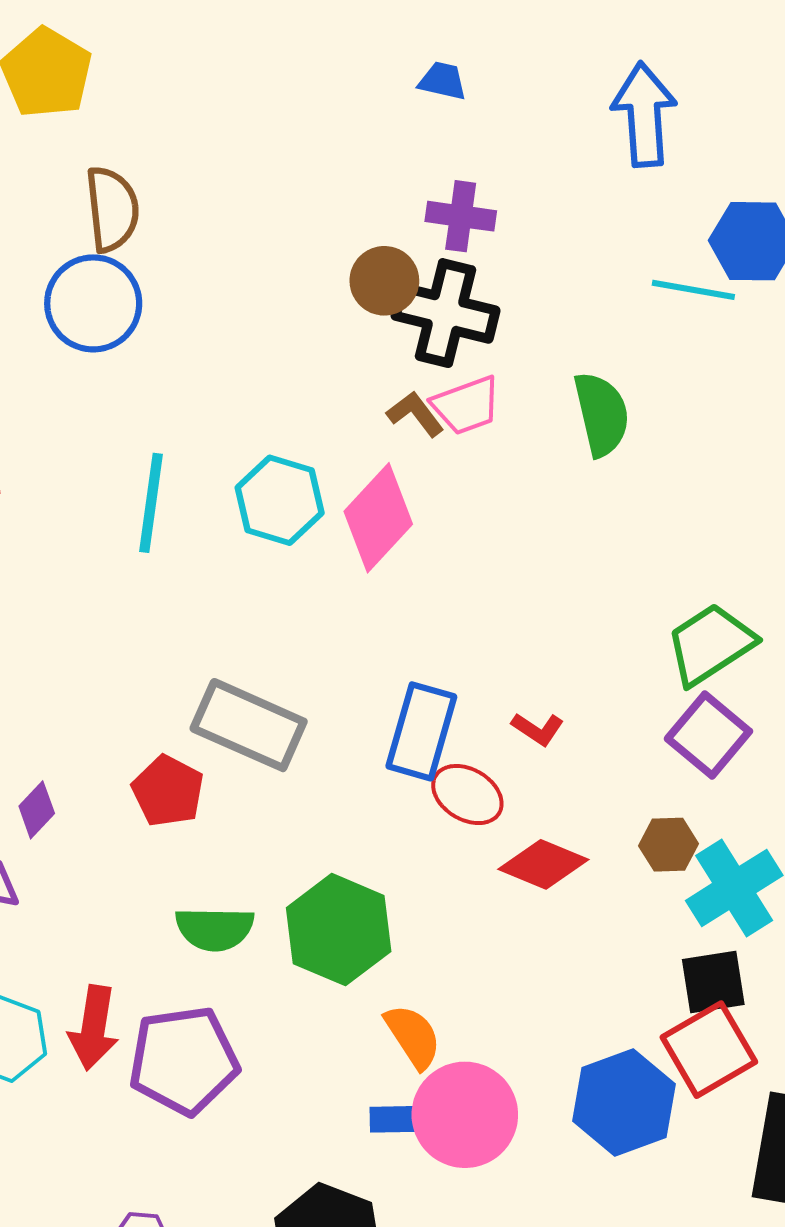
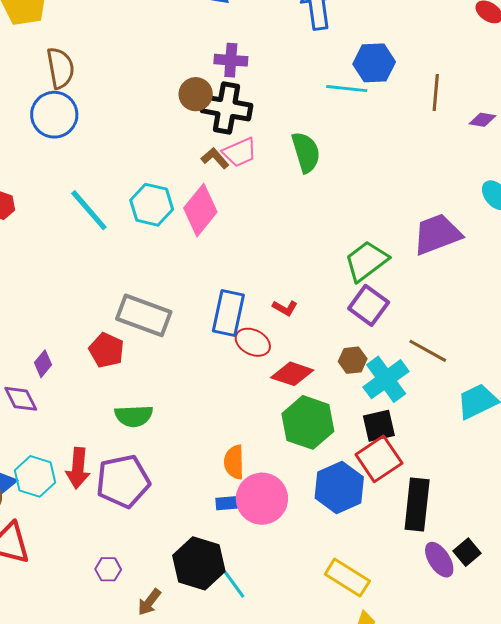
cyan line: (151, 503) -> (89, 210), turned -45
green hexagon: (339, 930) -> (308, 422), moved
orange semicircle: (413, 1036) -> (234, 462), turned -144

